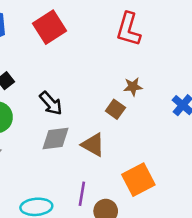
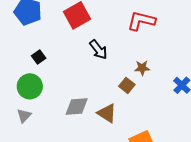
red L-shape: (128, 29) -> (141, 21), turned 84
black arrow: (51, 103) -> (98, 50), moved

